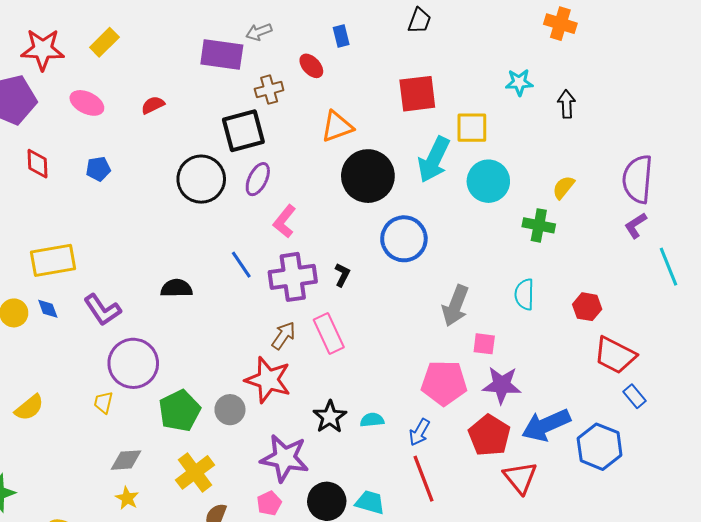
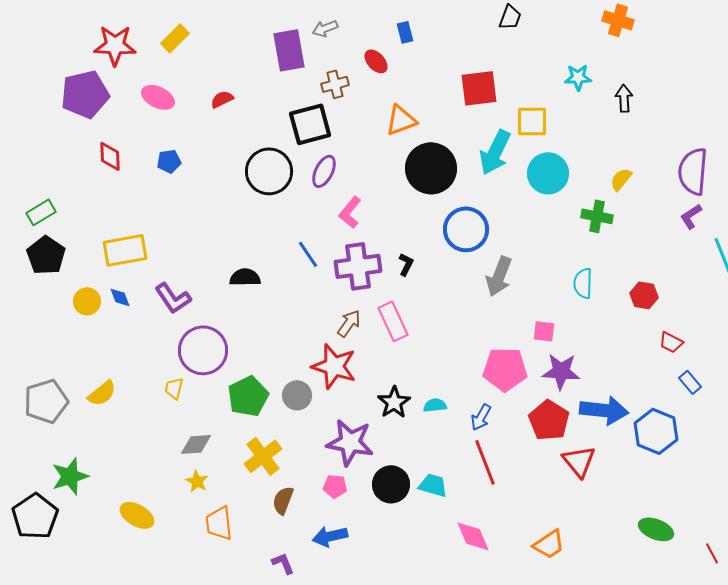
black trapezoid: (419, 21) -> (510, 17), moved
purple rectangle: (222, 55) -> (289, 50), turned 72
gray arrow: (455, 306) -> (499, 276), moved
red trapezoid: (615, 355) -> (671, 342), size x0.6
blue arrow: (546, 425) -> (604, 410), turned -150
pink pentagon: (269, 503) -> (335, 486), turned 30

